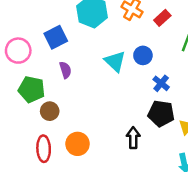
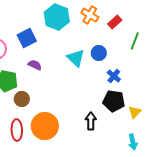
purple semicircle: (65, 70) -> (35, 65), turned -48
orange circle: (78, 144) -> (45, 126), size x1.4

